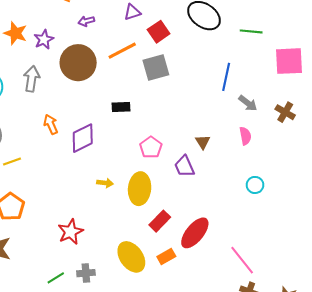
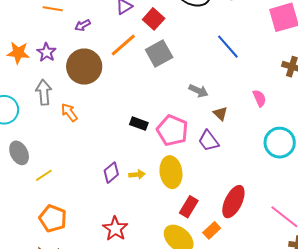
blue line: (226, 77) -> (228, 47), turned -40
gray arrow: (248, 103) -> (198, 91), moved
black rectangle: (121, 107) -> (139, 124), moved, turned 36
orange arrow: (51, 124) -> (69, 112), moved
purple diamond: (83, 138) -> (111, 173), moved, size x0.7
pink pentagon: (151, 147) -> (172, 130), size x1.4
cyan circle: (255, 185) -> (280, 143), size x1.8
red rectangle: (160, 221) -> (189, 207), moved

